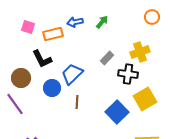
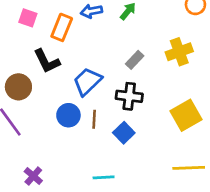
orange rectangle: (53, 34) -> (62, 27), turned -54
black cross: (128, 74) -> (129, 96), moved
blue circle: (52, 88) -> (68, 115), moved
blue square: (117, 112) -> (124, 133), moved, size x0.7

